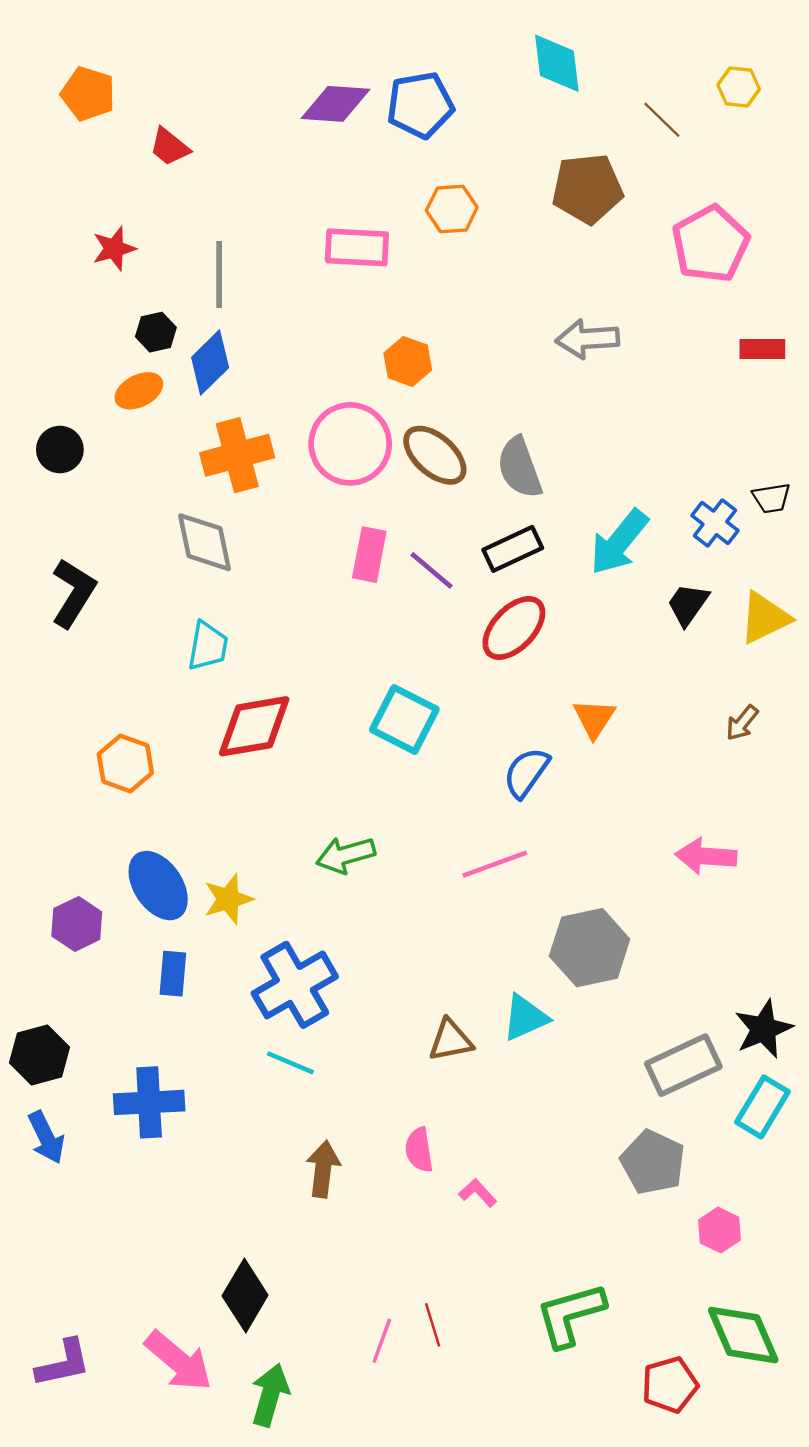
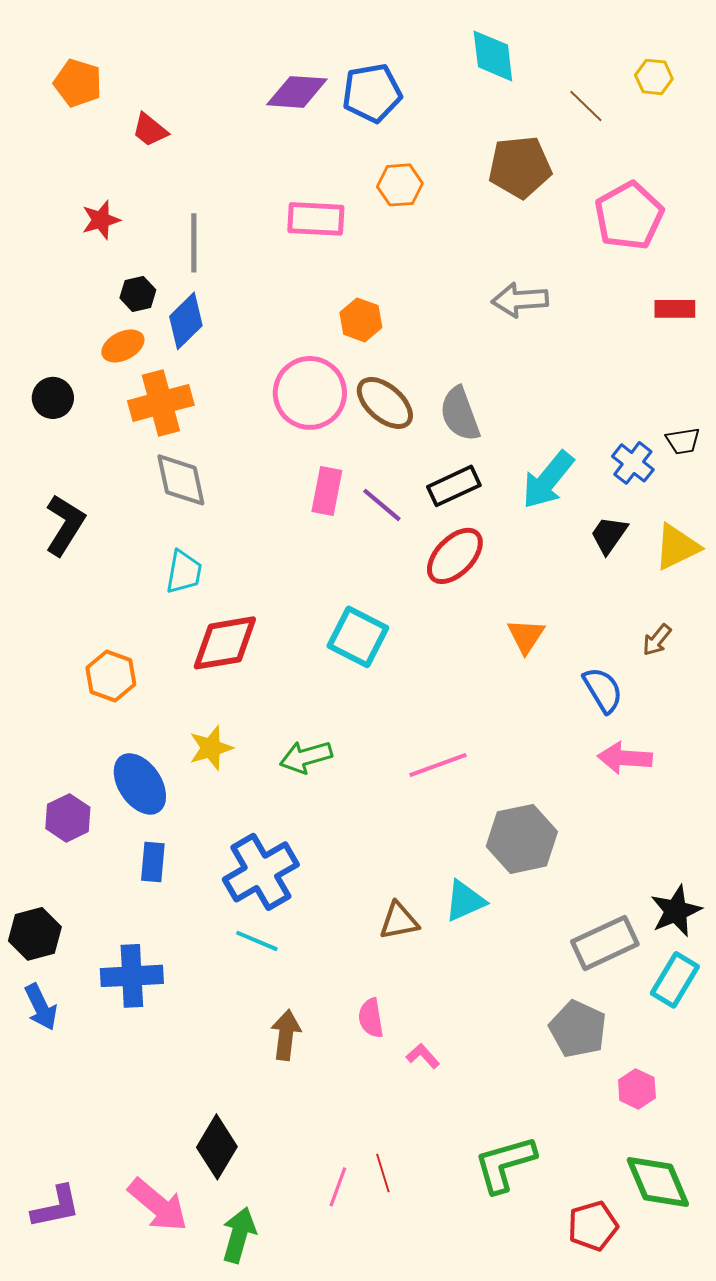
orange cross: (237, 455) -> (161, 403), moved
blue semicircle: (526, 773) -> (603, 690), moved, turned 114
yellow star: (228, 899) -> (211, 748), moved

